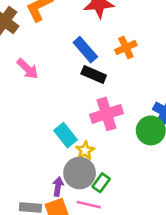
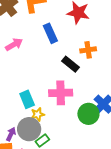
blue rectangle: (85, 50) -> (50, 33), moved
pink arrow: (28, 69) -> (14, 44), turned -90
black rectangle: (94, 75) -> (71, 64), moved

